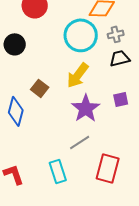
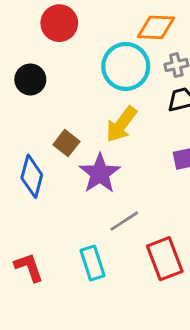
purple star: (86, 108) -> (100, 173), moved
red rectangle: (108, 168) -> (165, 259), turned -36

